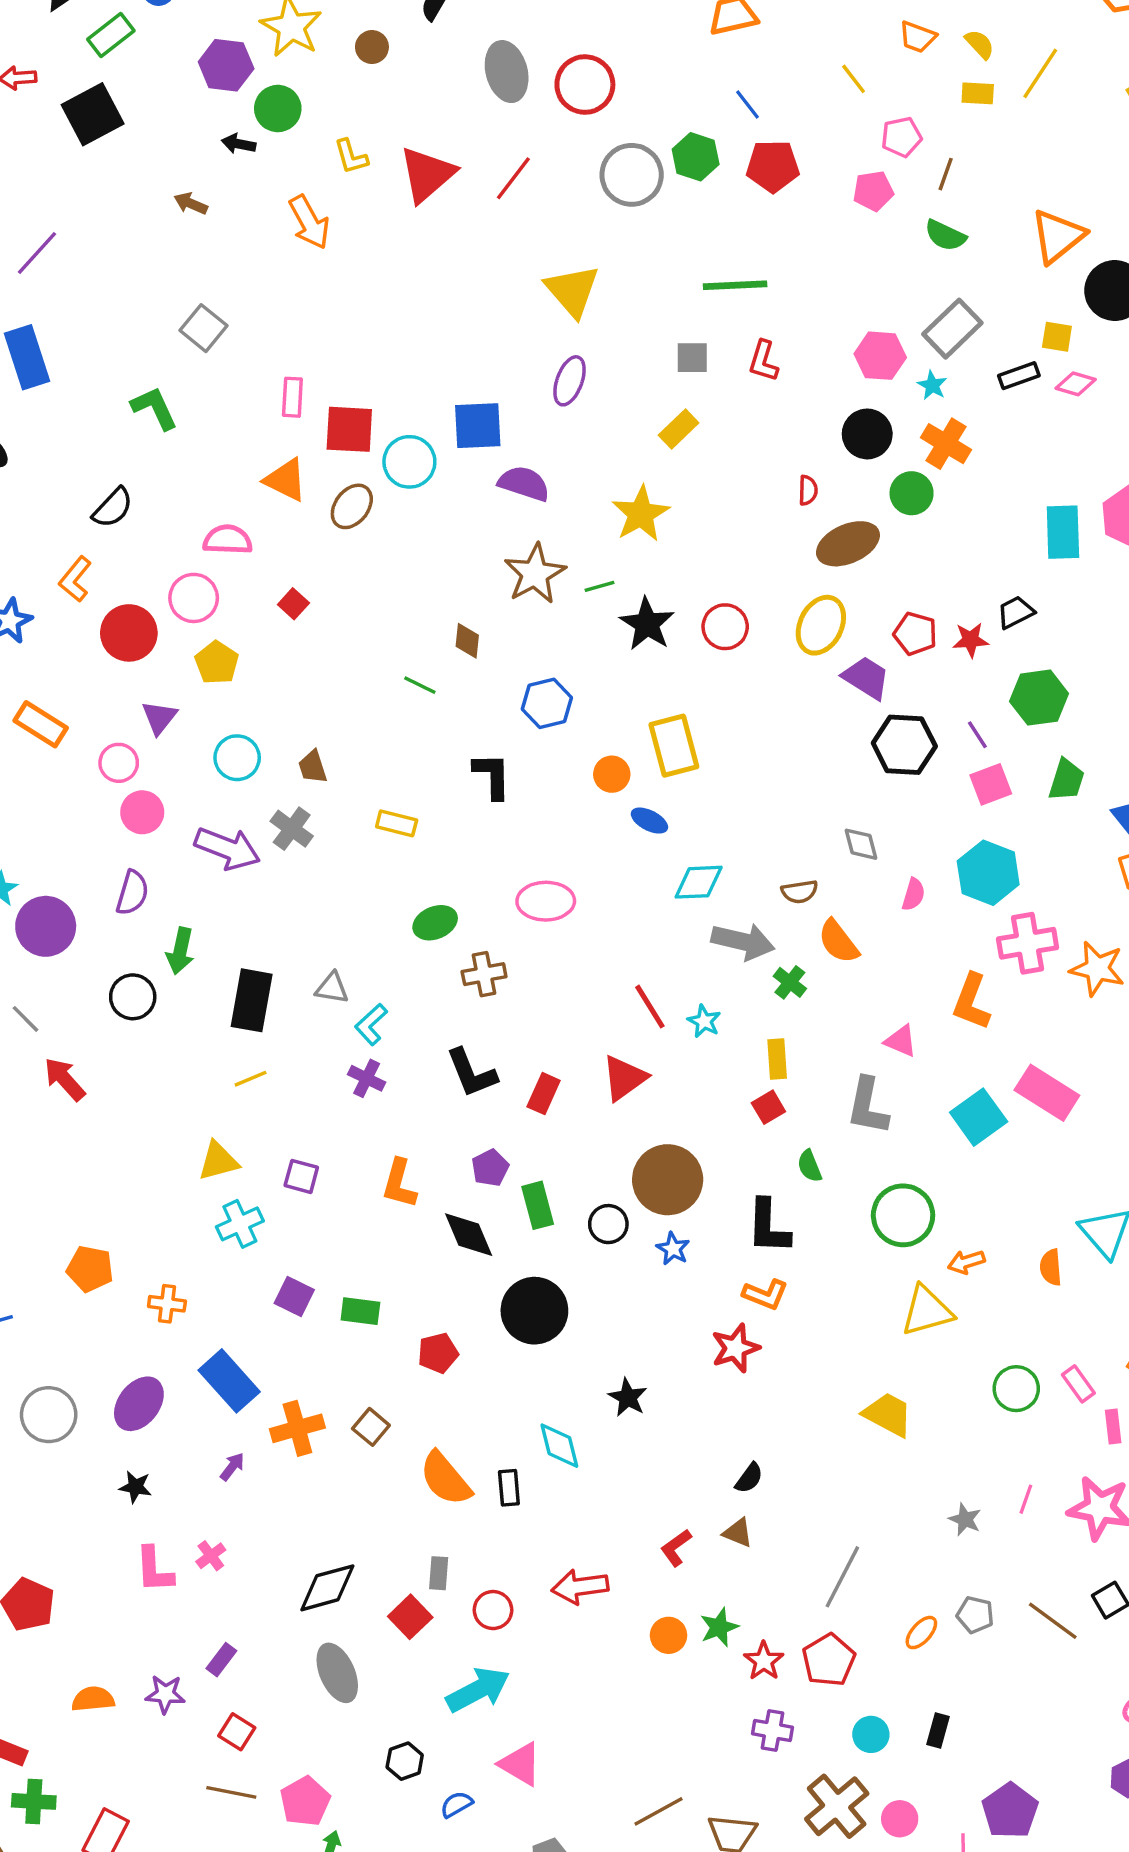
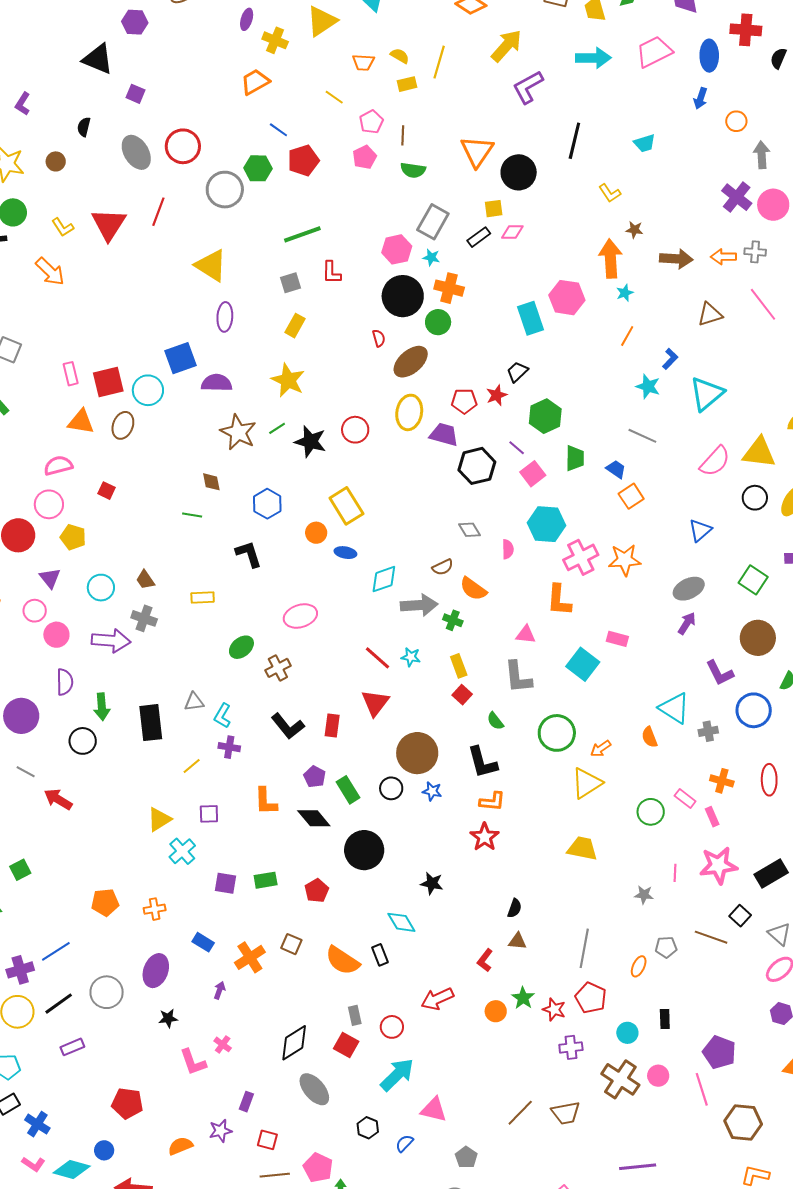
black circle: (867, 434) -> (403, 296), size x1.4
yellow line: (251, 1079) -> (192, 766), moved
pink rectangle: (1047, 1093) -> (617, 639), size x0.6
blue rectangle: (229, 1381) -> (203, 942), size x0.6

